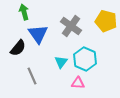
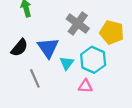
yellow pentagon: (106, 21) -> (112, 32), moved
blue triangle: (38, 34) -> (48, 48), moved

